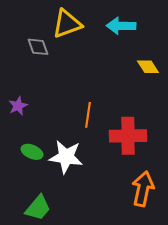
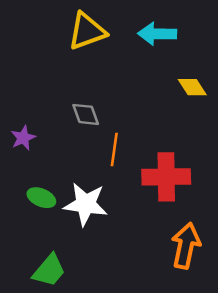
gray diamond: (38, 47) -> (86, 114), moved

